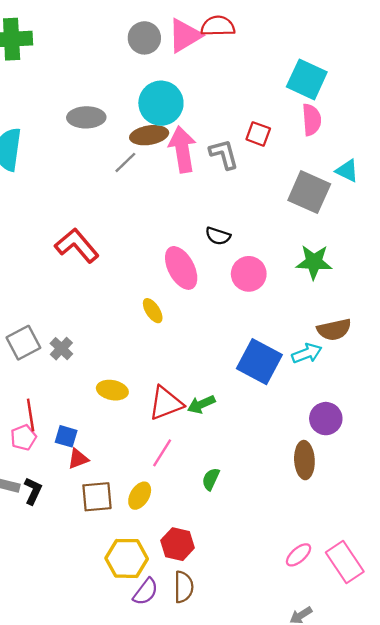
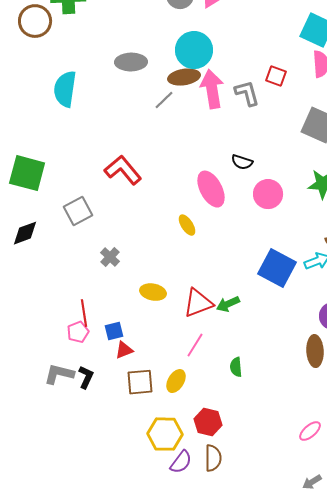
gray square: (23, 343) -> (78, 211), moved
blue square: (66, 436) -> (114, 331), turned -30
green semicircle: (211, 479) -> (236, 367), turned -30

